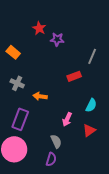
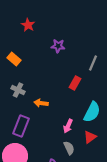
red star: (39, 28) -> (28, 25), moved
red rectangle: (74, 76) -> (75, 83), turned -40
cyan semicircle: (91, 105) -> (92, 112), size x1.5
gray semicircle: (56, 141) -> (69, 148), moved

